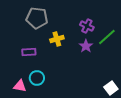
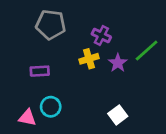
purple cross: (87, 26) -> (101, 36), moved
yellow cross: (57, 39) -> (89, 59), moved
white square: (111, 88) -> (118, 115), moved

